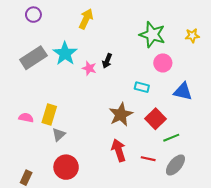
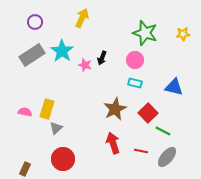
purple circle: (33, 15) -> (35, 22), moved
pink circle: (163, 63) -> (135, 60), moved
green line: (171, 138) -> (163, 131), turned 49

